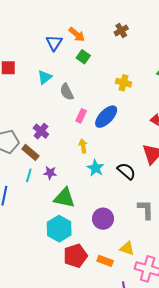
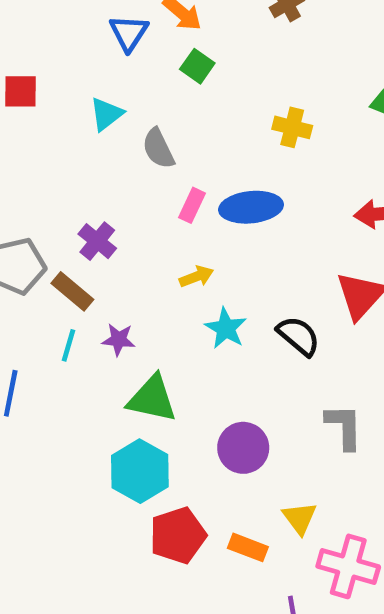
blue ellipse: (106, 117) -> (251, 207), turned 40
yellow arrow: (83, 146) -> (196, 277), turned 80
yellow triangle: (127, 248) -> (300, 518), turned 35

